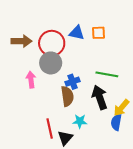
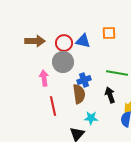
blue triangle: (77, 33) -> (83, 41), moved
red circle: (52, 43) -> (64, 43), size x0.7
black arrow: (100, 97) -> (110, 95), size x0.7
red line: (50, 129) -> (53, 106), moved

